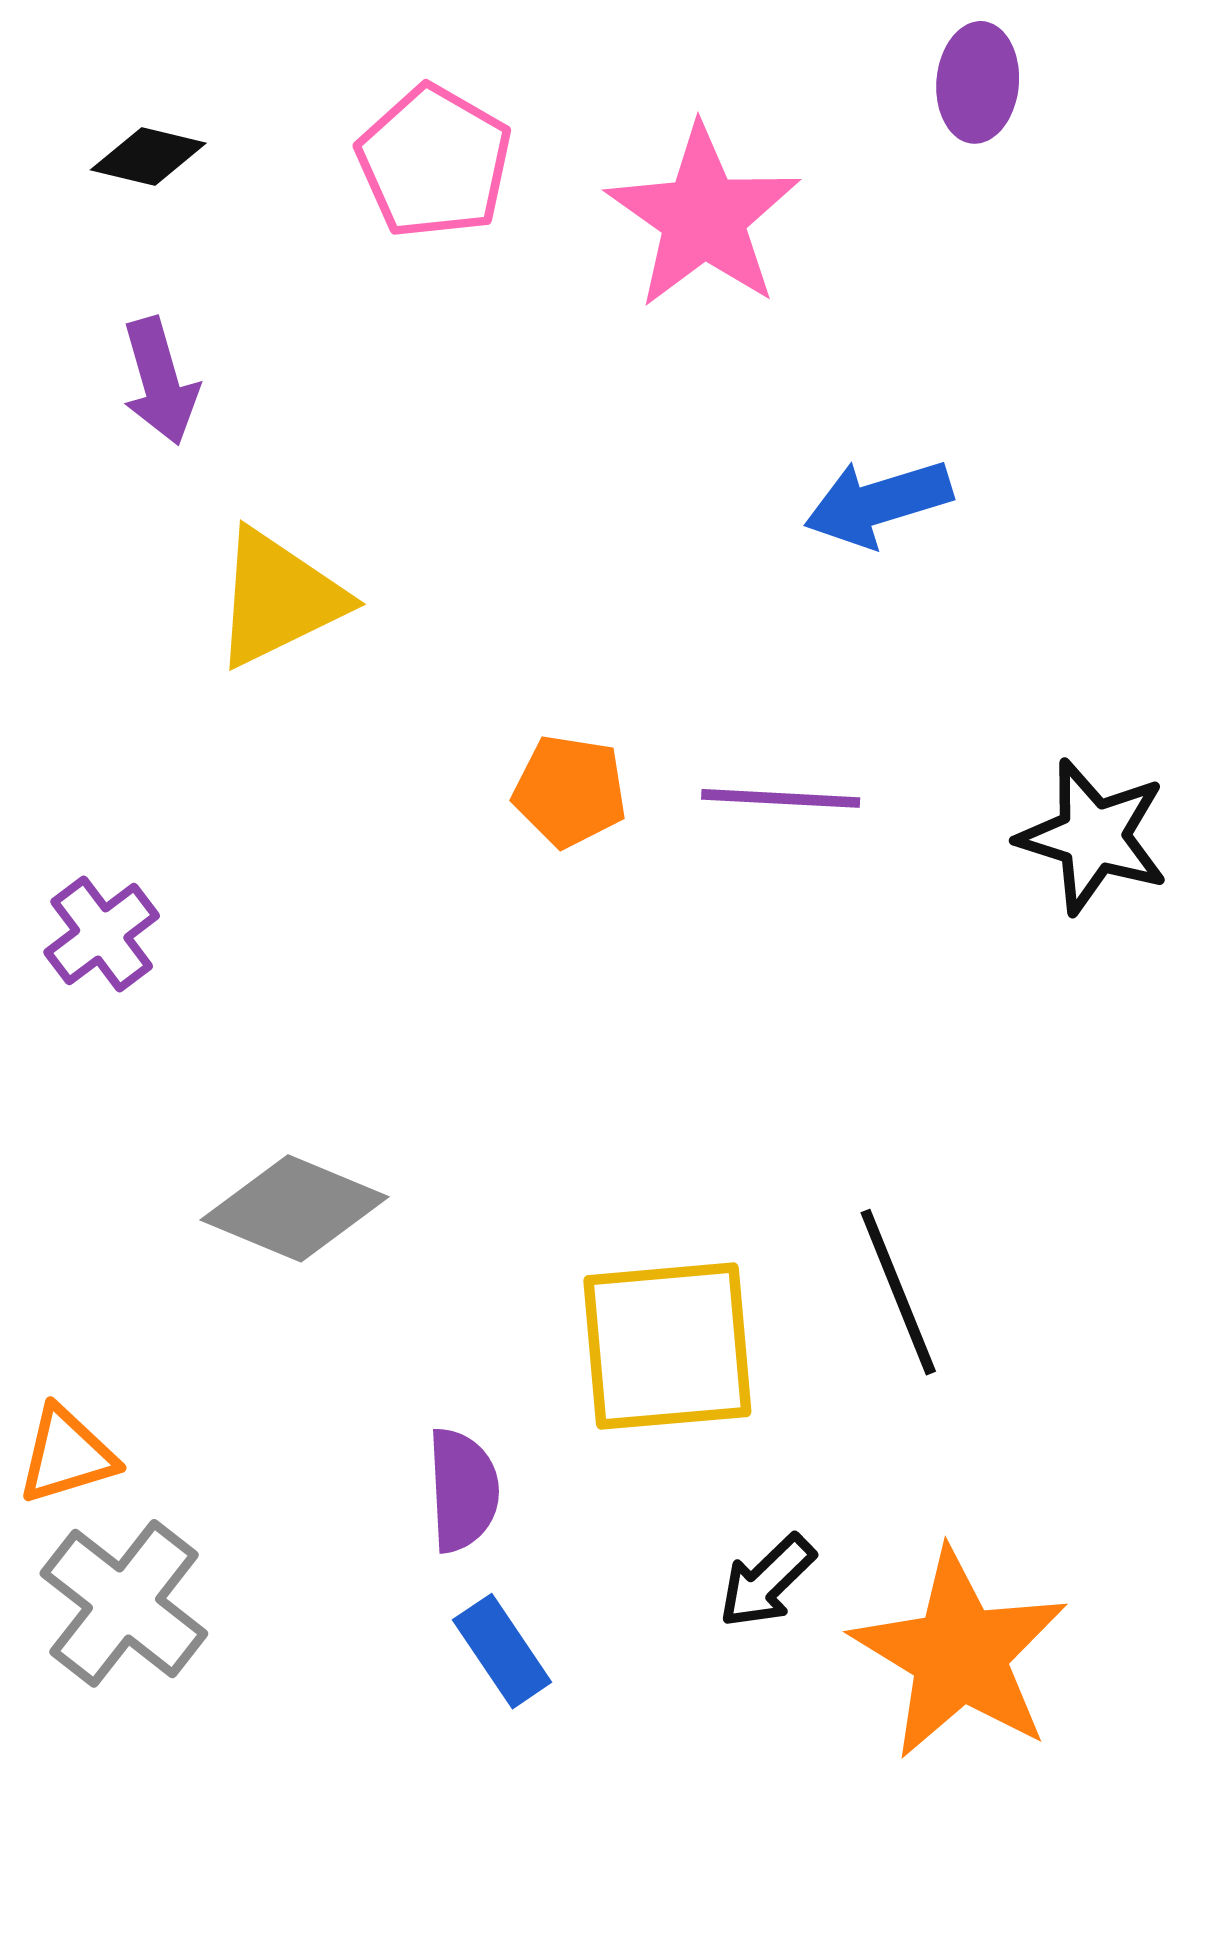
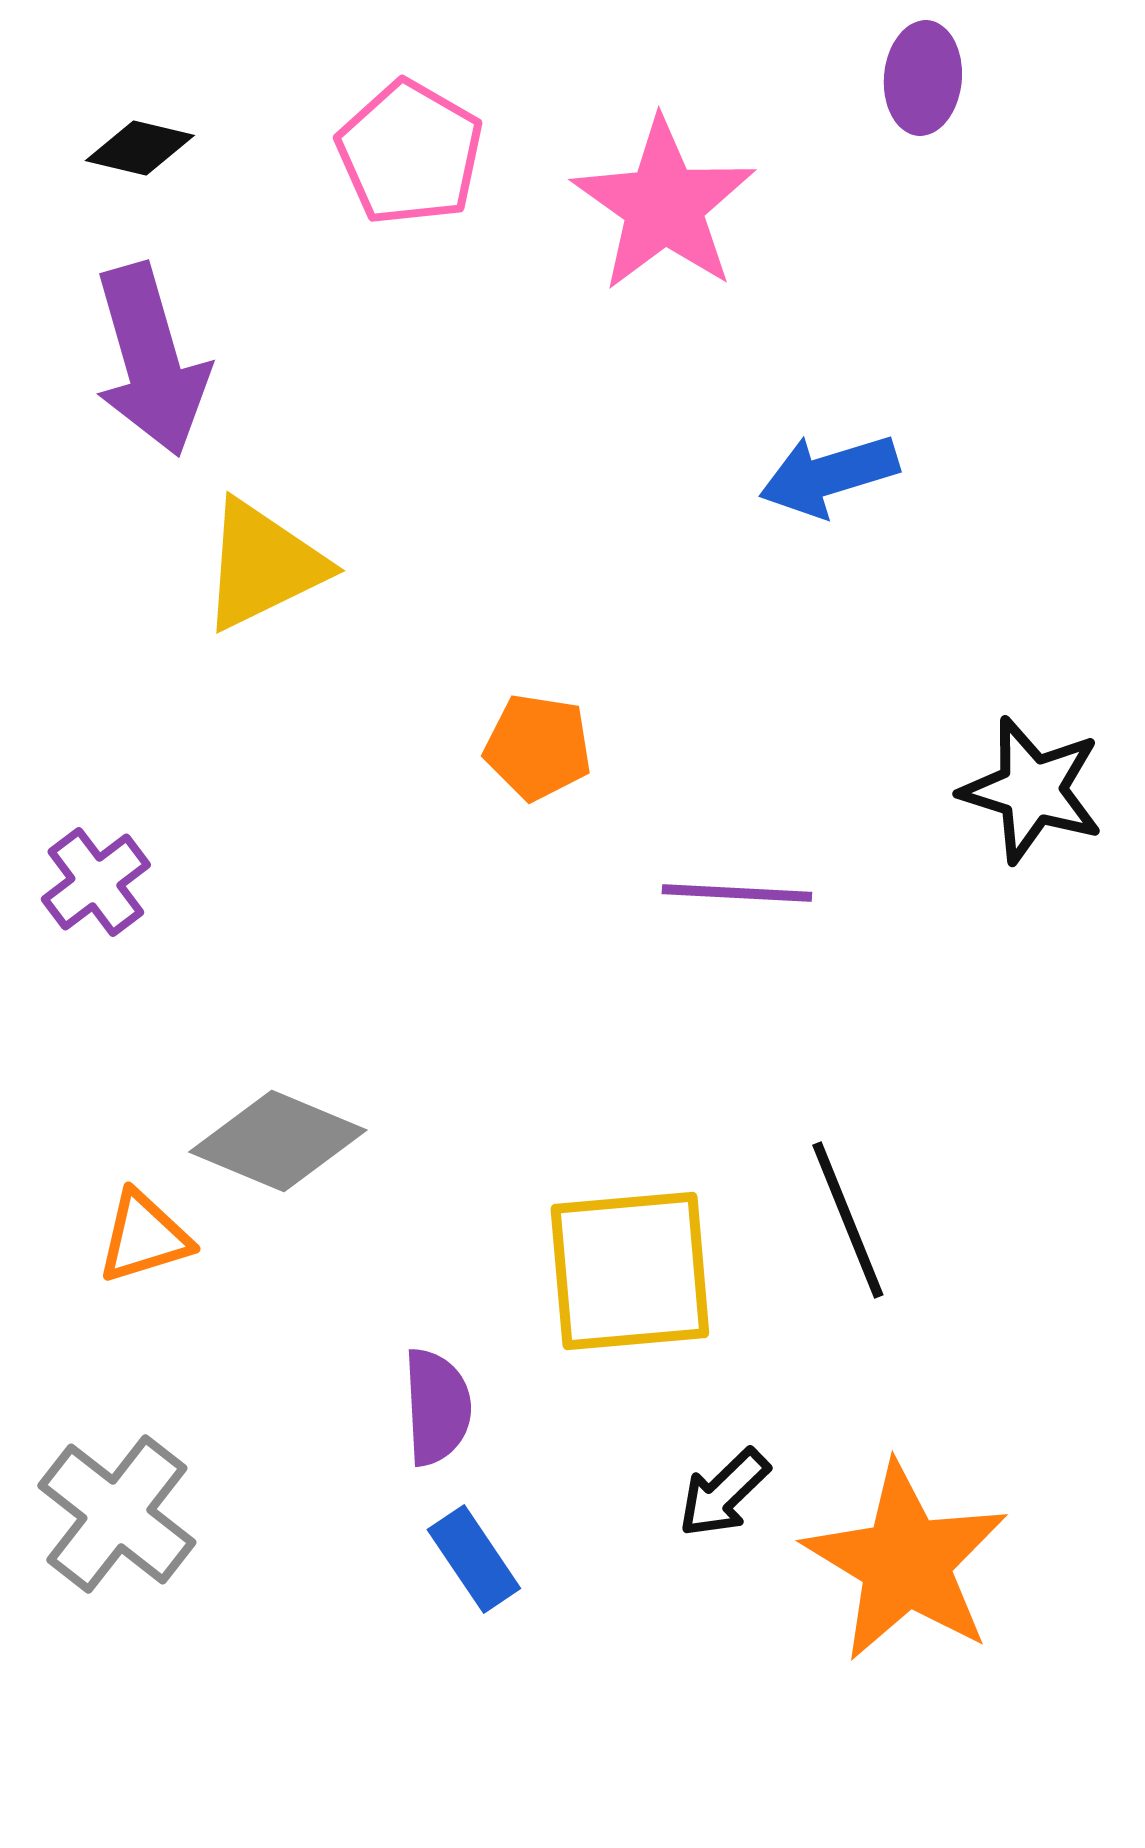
purple arrow: (160, 381) -> (151, 360), size x1.6
purple line: (781, 798) -> (737, 893), moved
orange triangle: (67, 1455) -> (144, 1237), moved

